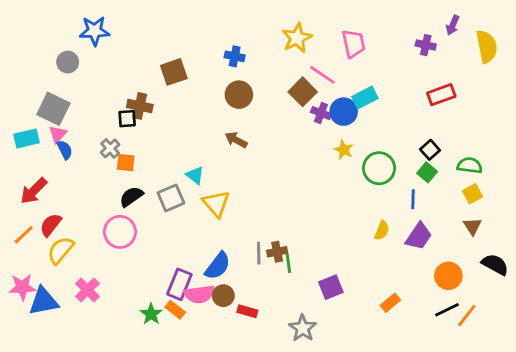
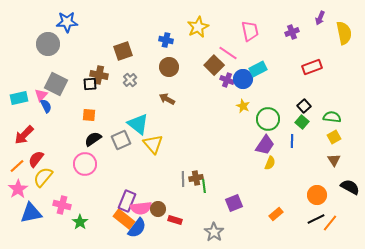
yellow star: (297, 38) -> (198, 27), moved
purple cross: (426, 45) -> (292, 32), moved, turned -32
gray circle: (68, 62) -> (48, 44), size x1.5
gray square: (53, 109) -> (56, 84), moved
gray cross: (110, 148) -> (130, 80), moved
cyan triangle: (195, 175) -> (138, 124), size x1.6
purple trapezoid: (419, 236) -> (265, 145), moved
blue semicircle: (218, 266) -> (137, 228), moved
pink star: (22, 287) -> (18, 189), moved, turned -30
pink cross: (87, 290) -> (62, 205), turned -30
orange rectangle: (175, 310) -> (124, 219), size x1.5
green star: (151, 314) -> (80, 222), moved

